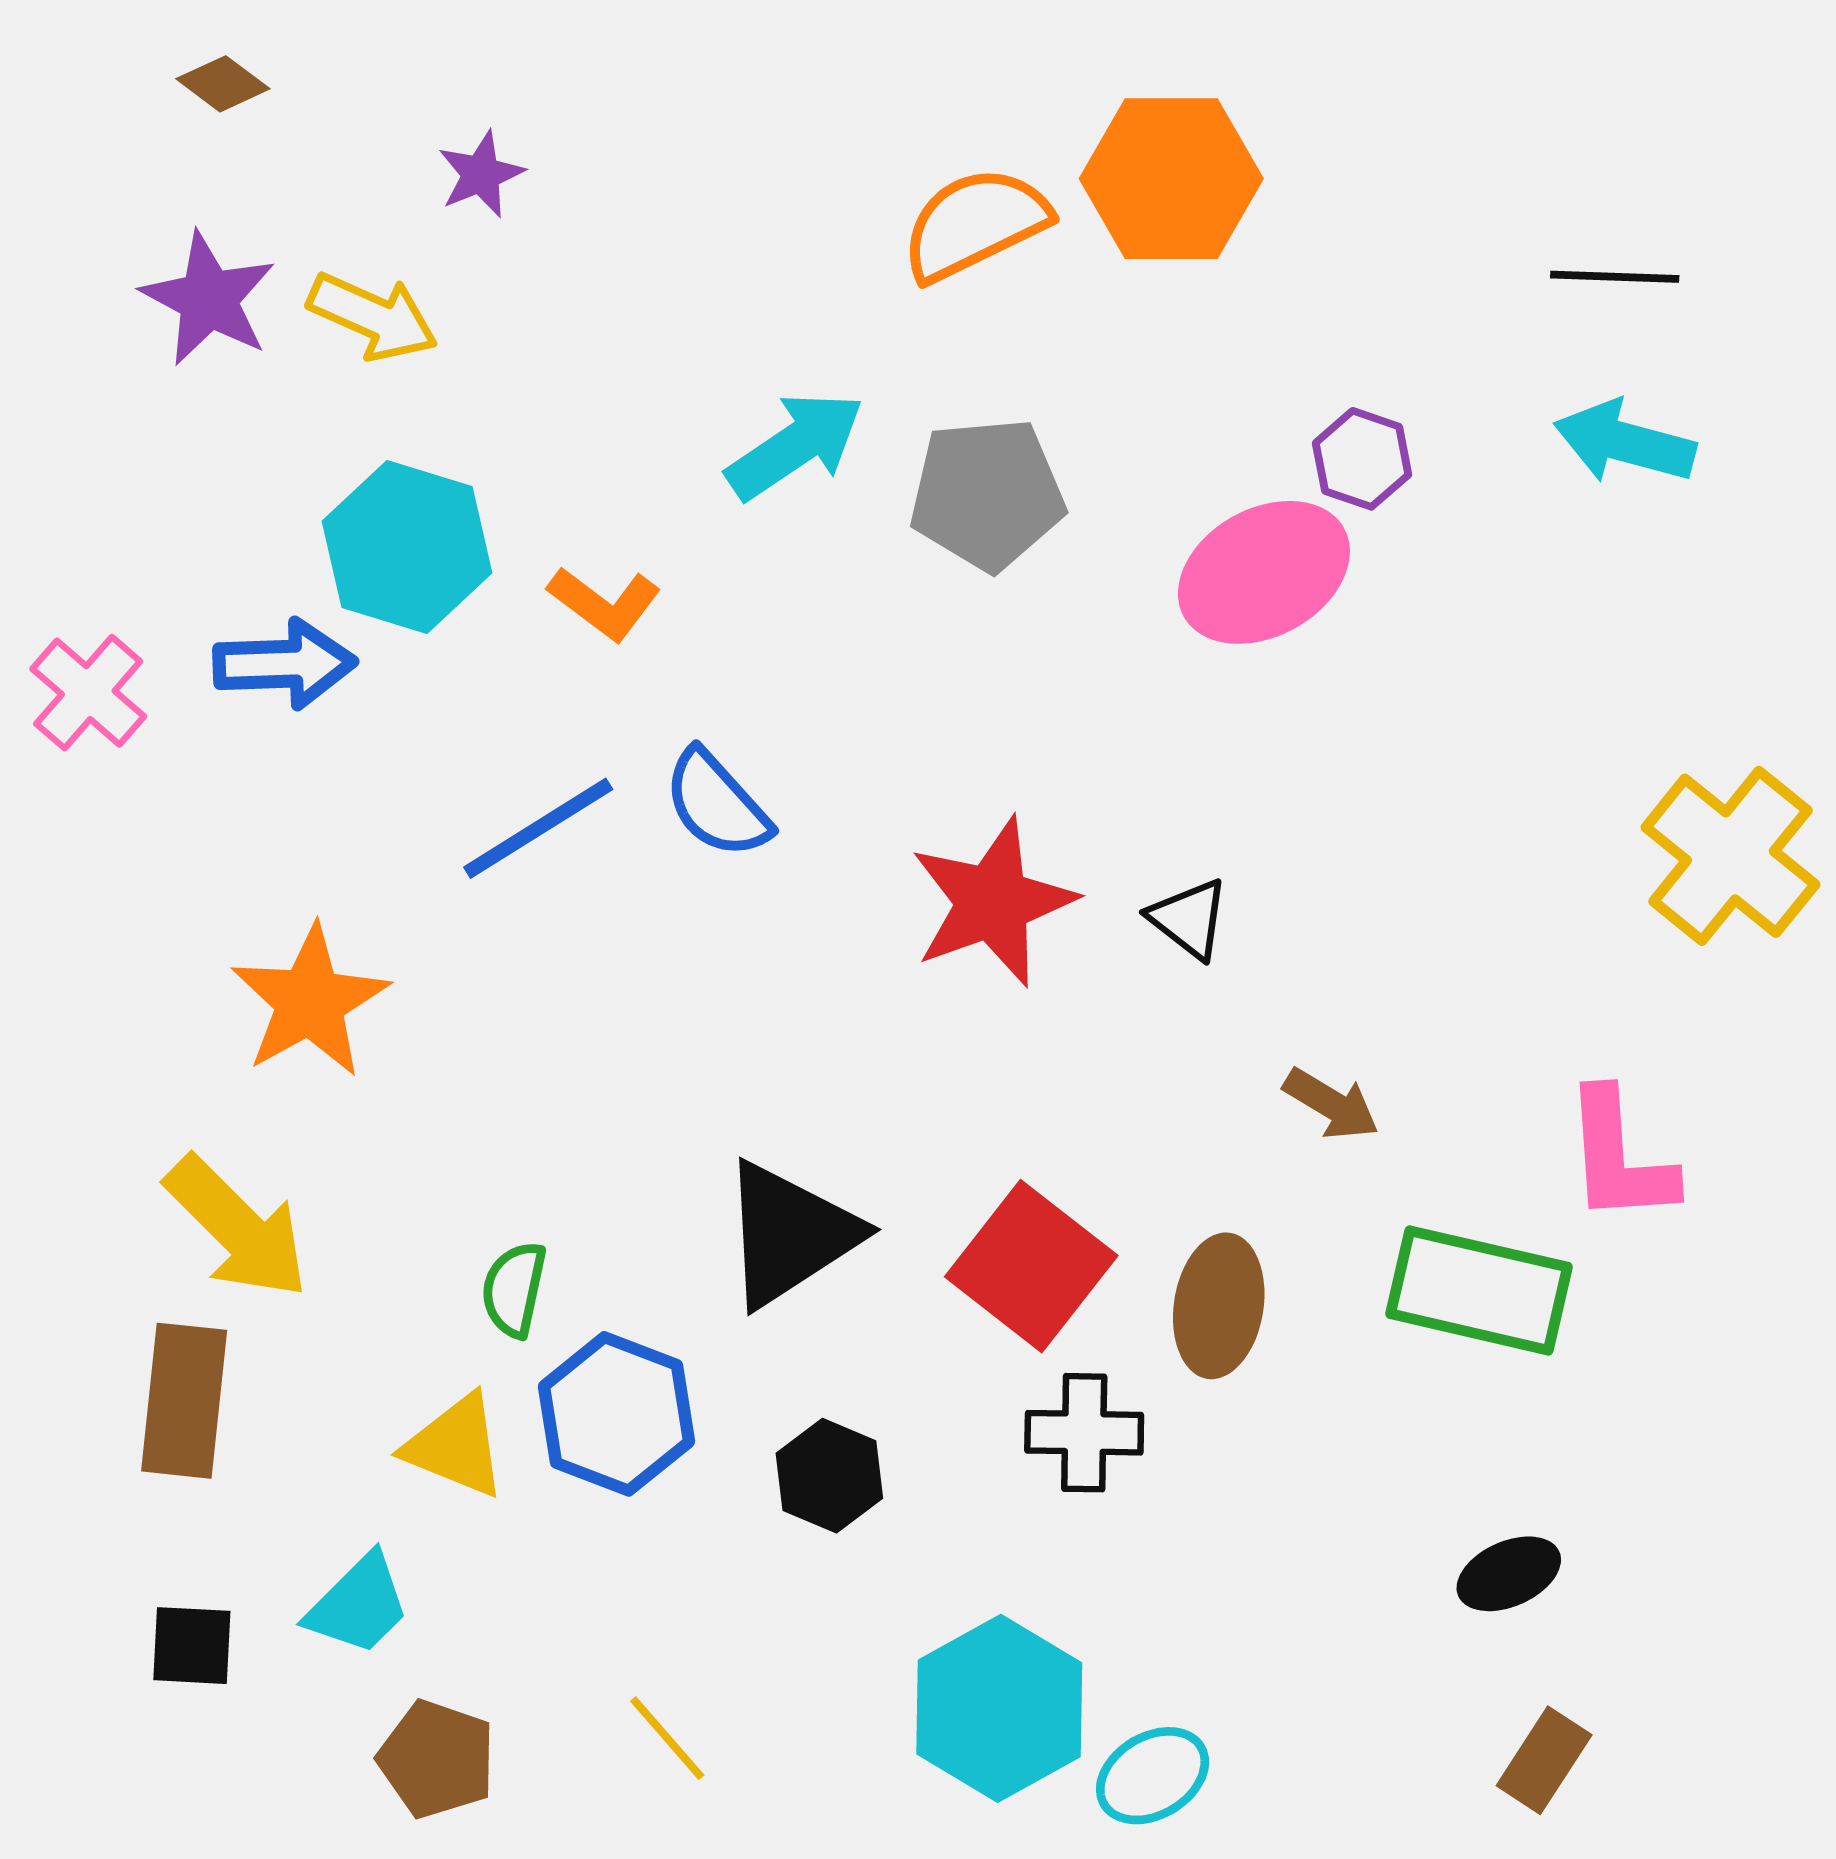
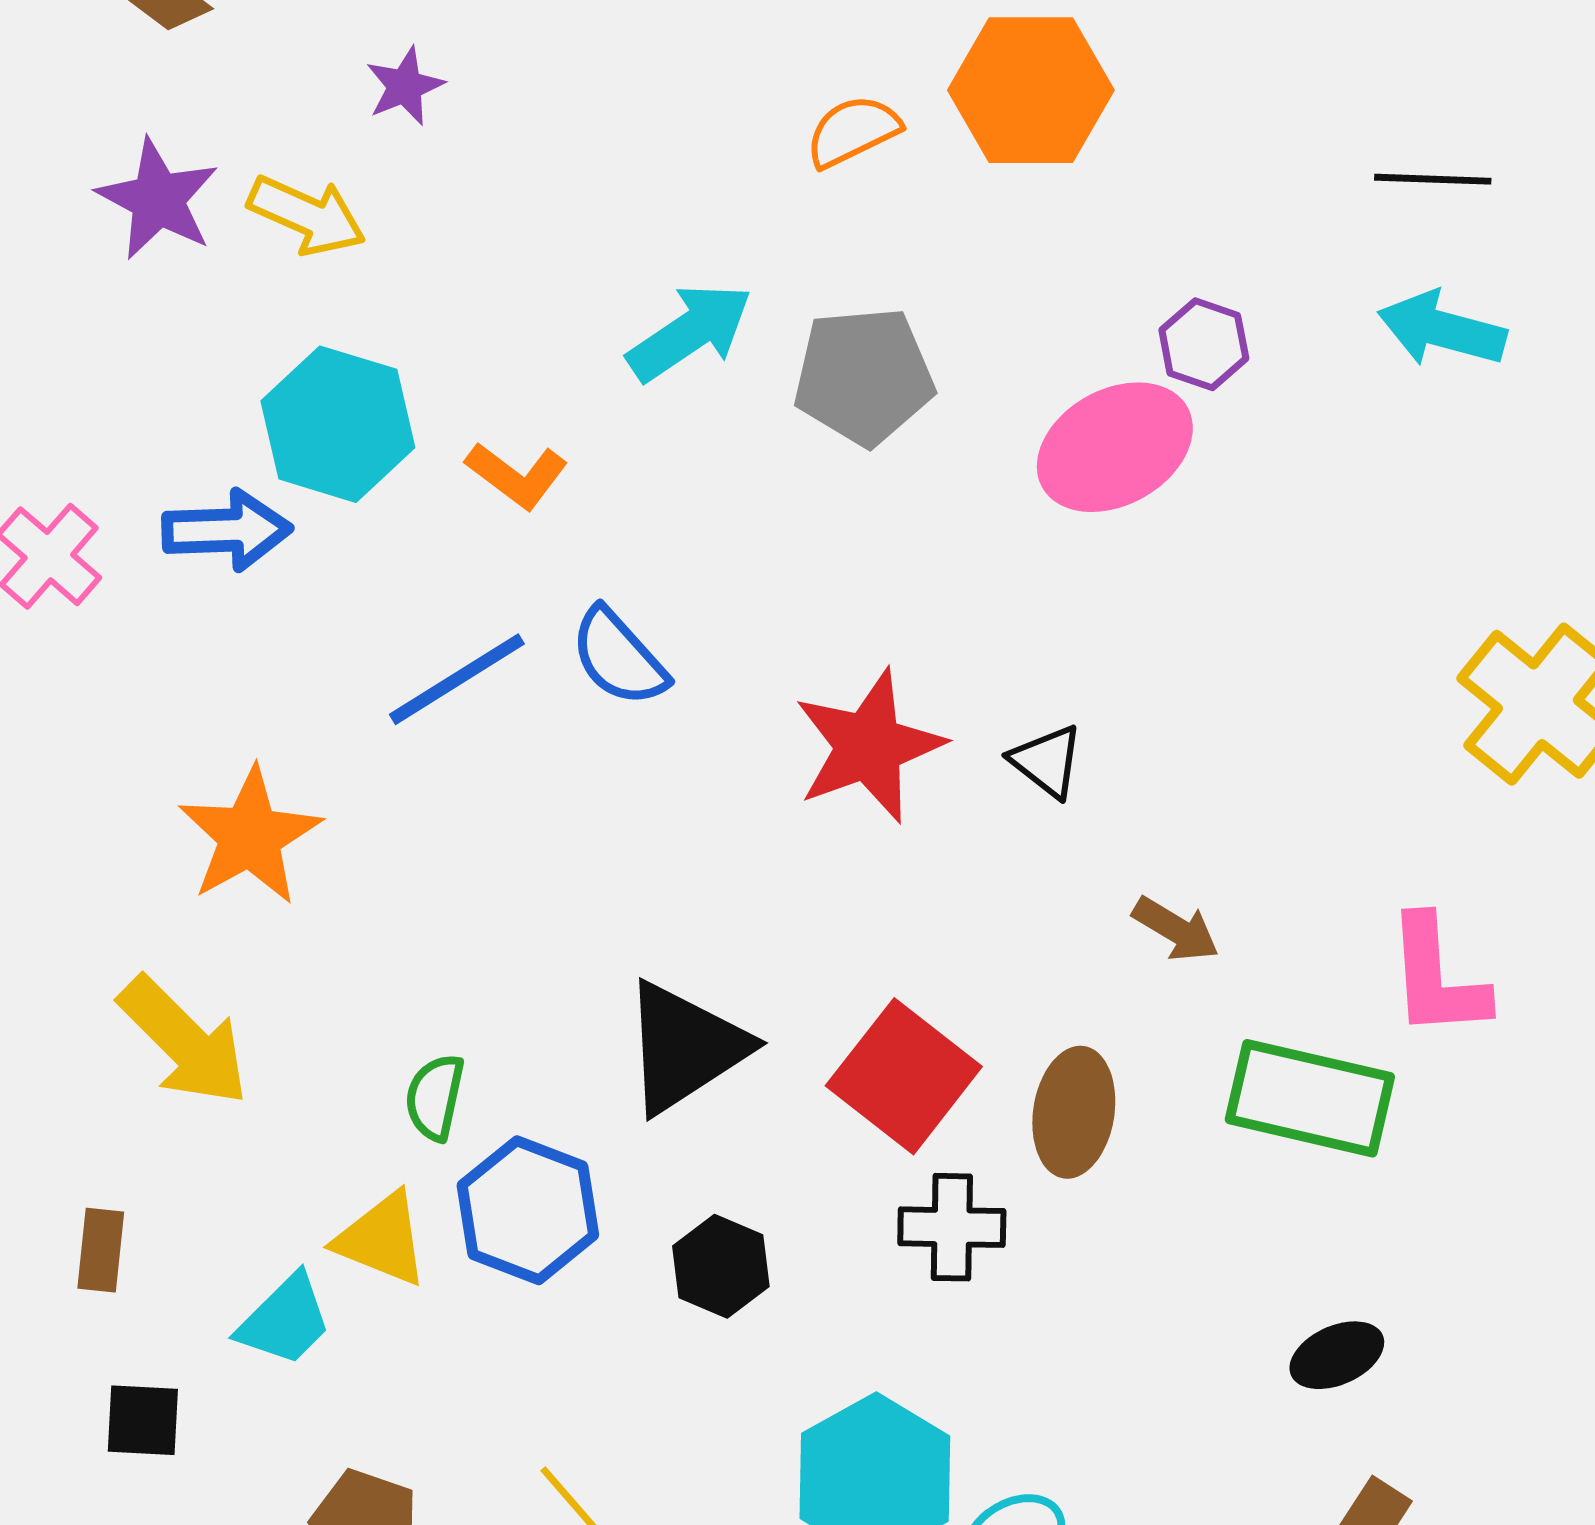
orange semicircle: (975, 224) -> (853, 131), size x0.7
brown rectangle: (184, 1401) -> (101, 1250), moved, size x0.6
cyan trapezoid: (358, 1605) -> (285, 1320), moved

